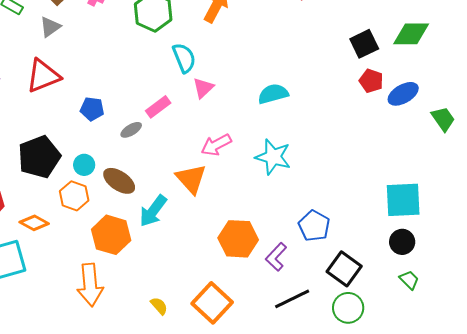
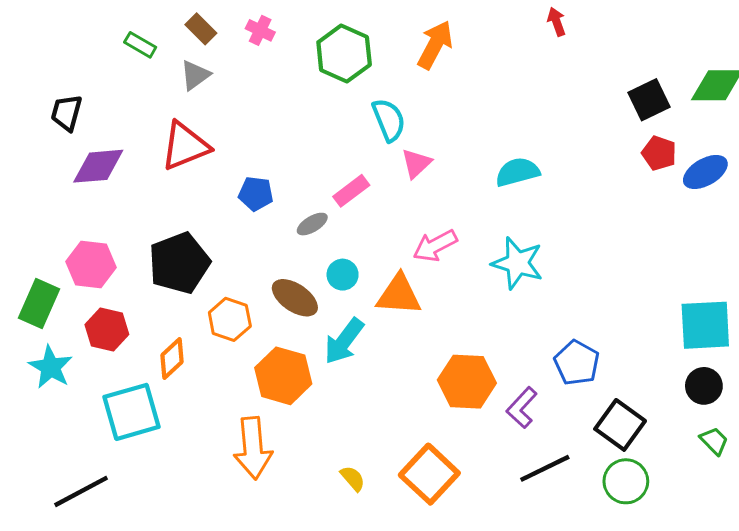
cyan circle: (84, 165) -> (343, 275), moved
orange triangle: (191, 179) -> (399, 295), turned -44
orange diamond: (34, 223) -> (172, 358), turned -72

